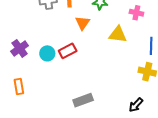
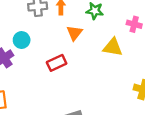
cyan circle: (47, 53) -> (22, 40), moved

